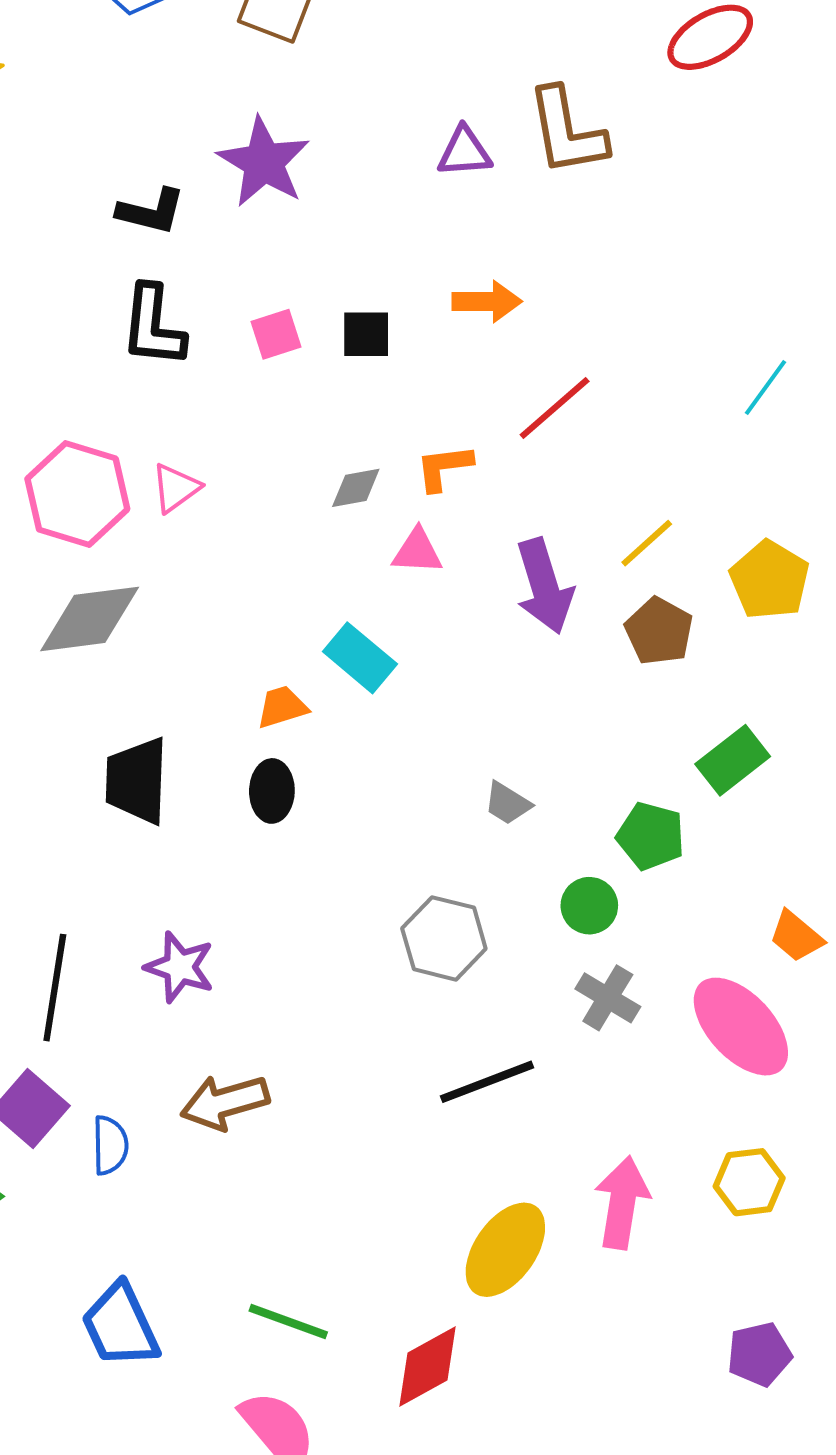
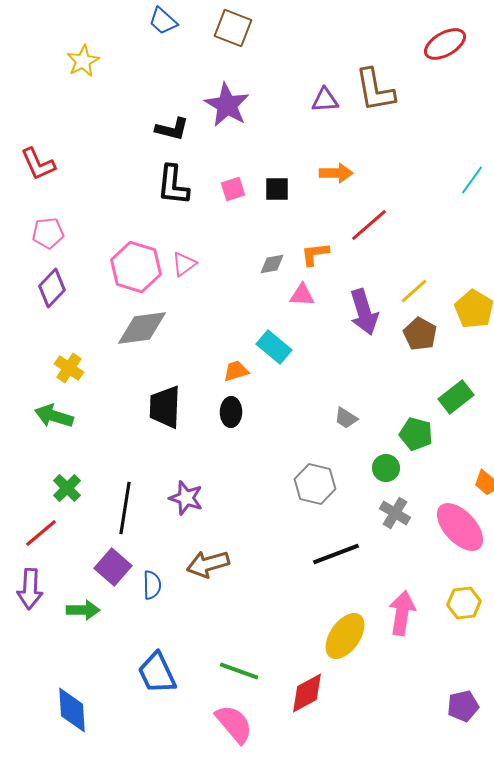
cyan line: (765, 387) -> (472, 180), moved
purple pentagon: (759, 1354) -> (463, 706), moved

